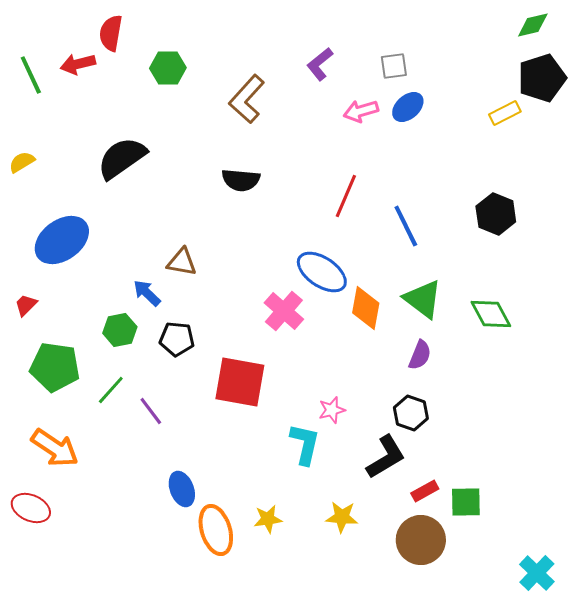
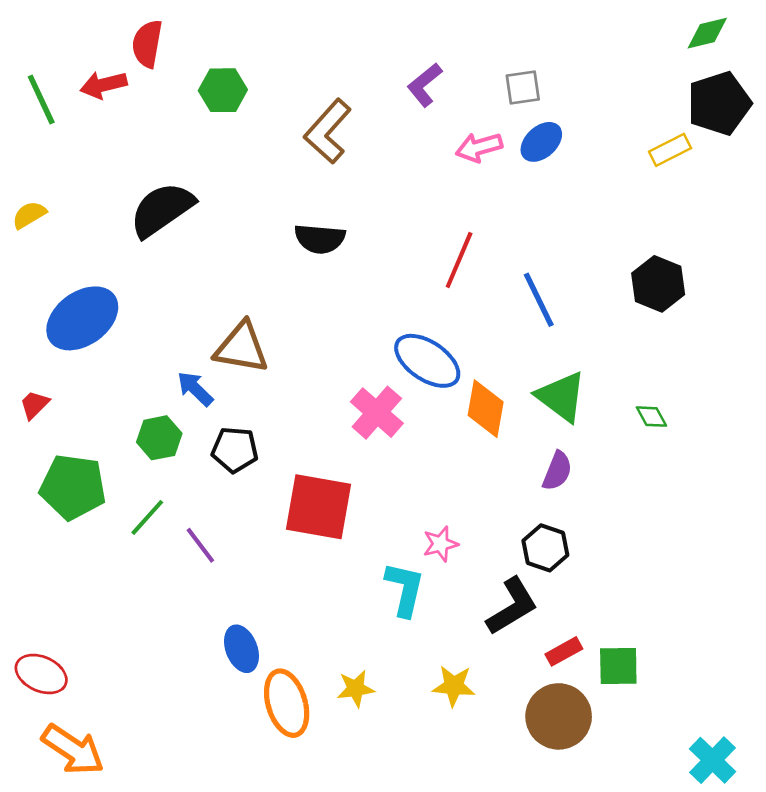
brown triangle: (182, 262) -> (241, 348), size x1.4
green diamond: (491, 314) -> (651, 417), size x0.6
orange arrow: (55, 448) -> (73, 750), moved

